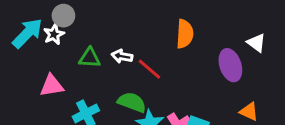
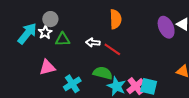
orange semicircle: (185, 34) -> (116, 19), moved
green triangle: (90, 58) -> (63, 39), moved
purple ellipse: (230, 65) -> (166, 27), moved

